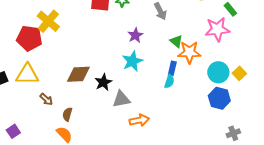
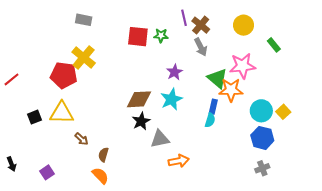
pink star: (217, 29) -> (242, 66), moved
green triangle: (176, 41) -> (217, 78), size x1.5
brown diamond: (78, 74) -> (139, 99), moved
gray cross: (233, 133) -> (262, 168), moved

